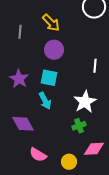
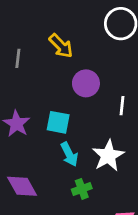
purple circle: (54, 50) -> (86, 83), moved
cyan arrow: (45, 101) -> (69, 154), moved
green cross: (79, 126) -> (82, 189), moved

